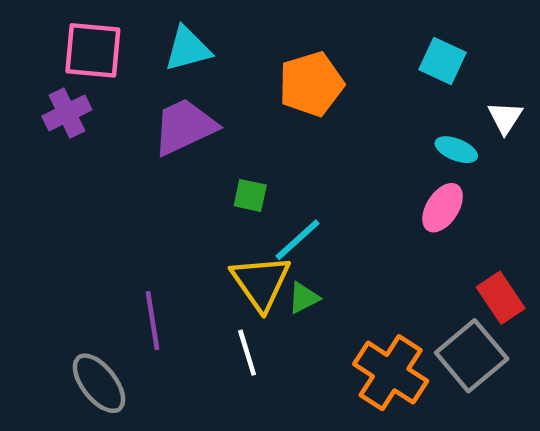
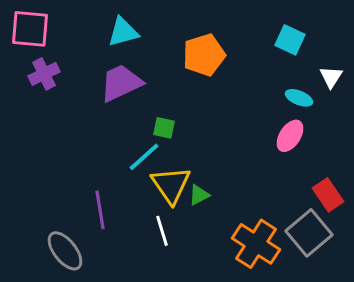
pink square: (93, 50) -> (30, 29), moved
cyan line: (297, 240) -> (144, 157), moved

